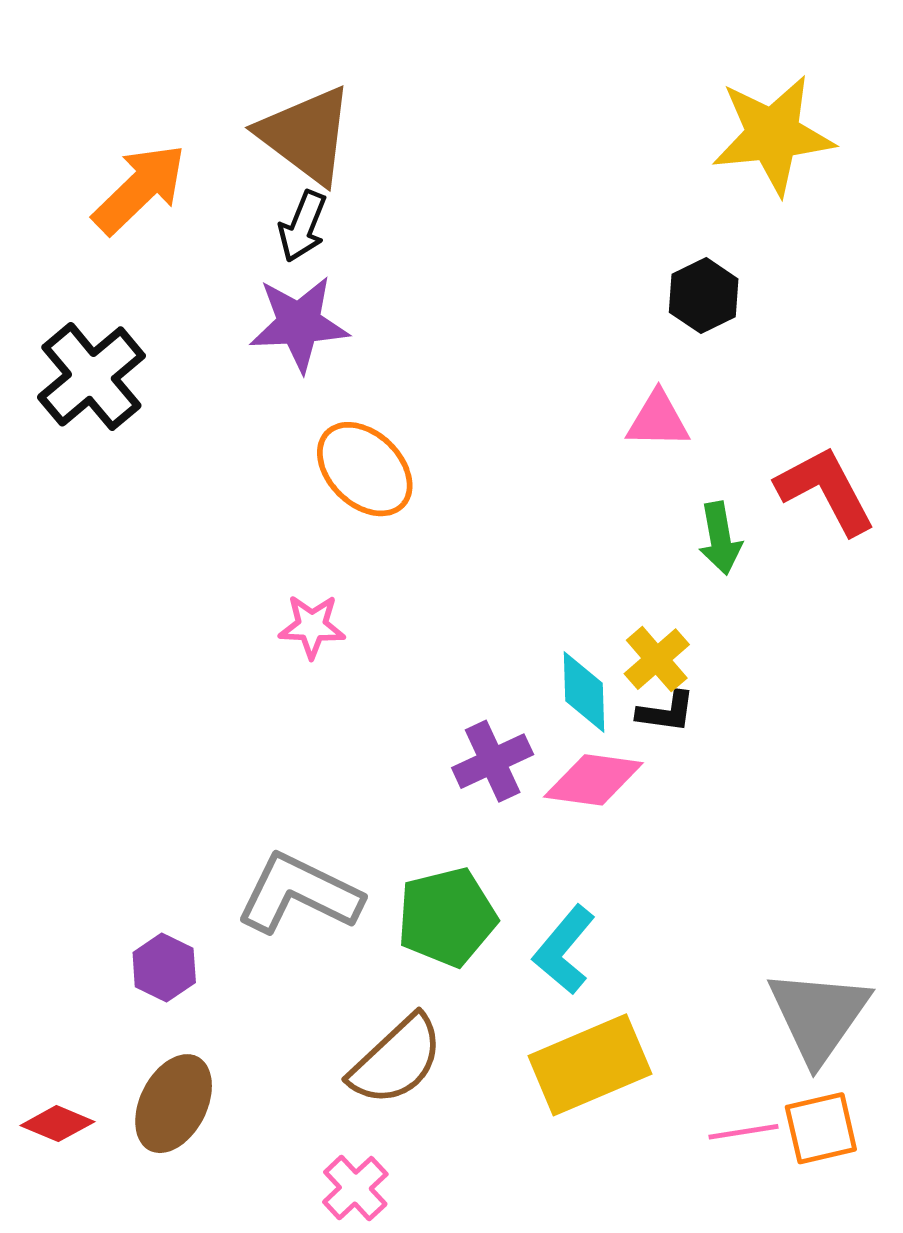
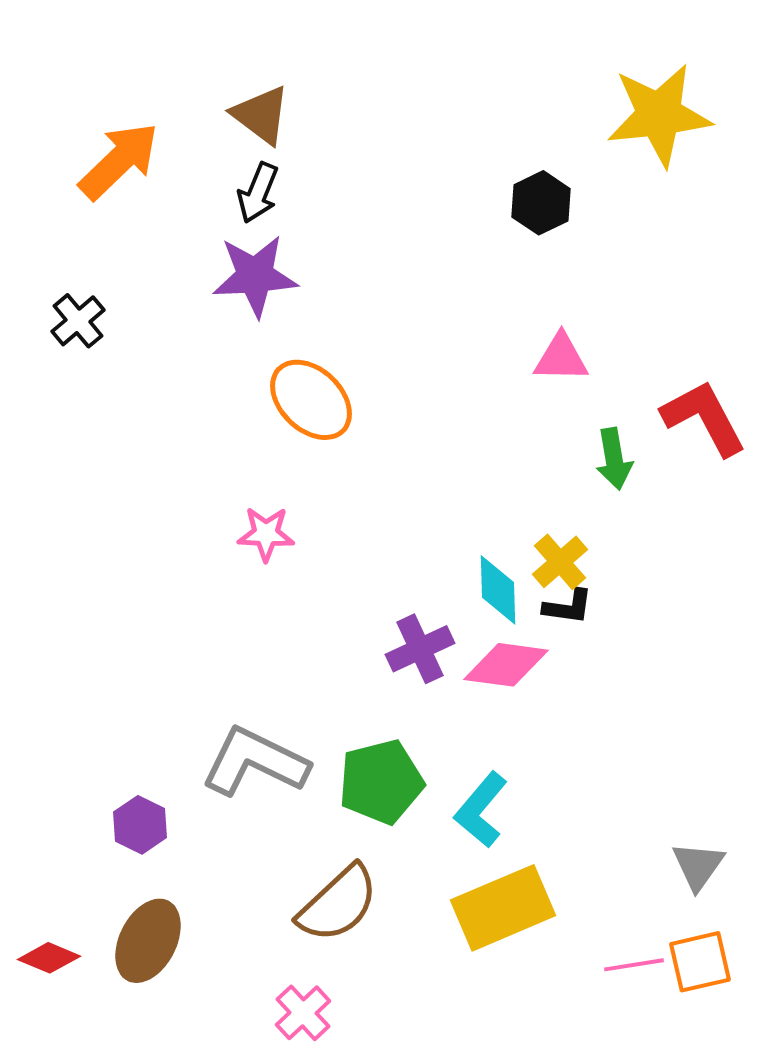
brown triangle: (306, 135) -> (261, 115), size x0.7
black hexagon: (704, 296) -> (541, 203), moved
black cross: (91, 376) -> (78, 321), size x0.6
gray triangle: (819, 1016) -> (698, 866), size x0.6

